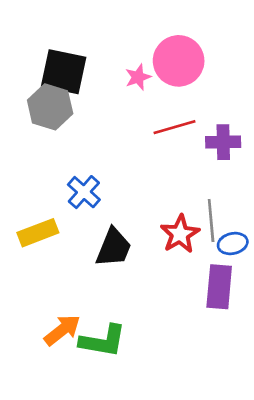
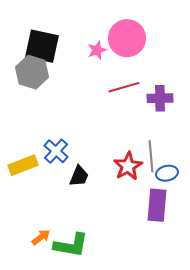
blue cross: (84, 192) -> (56, 151), moved
black trapezoid: (114, 248) -> (79, 176), size x0.7
orange arrow: (62, 330) -> (41, 237), size x0.7

